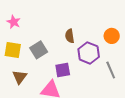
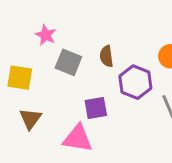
pink star: (14, 22) -> (46, 35), moved
gray square: (39, 50) -> (68, 62), moved, turned -36

